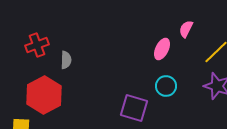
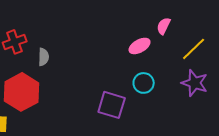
pink ellipse: (162, 49) -> (140, 46), turned 35

